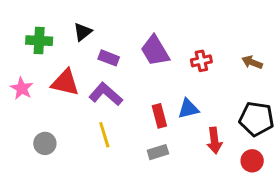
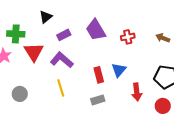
green cross: (39, 41) -> (16, 34), moved
purple rectangle: (109, 58) -> (64, 35), turned -48
red triangle: (65, 83) -> (34, 52), turned 45
blue triangle: (188, 109) -> (119, 70), turned -35

